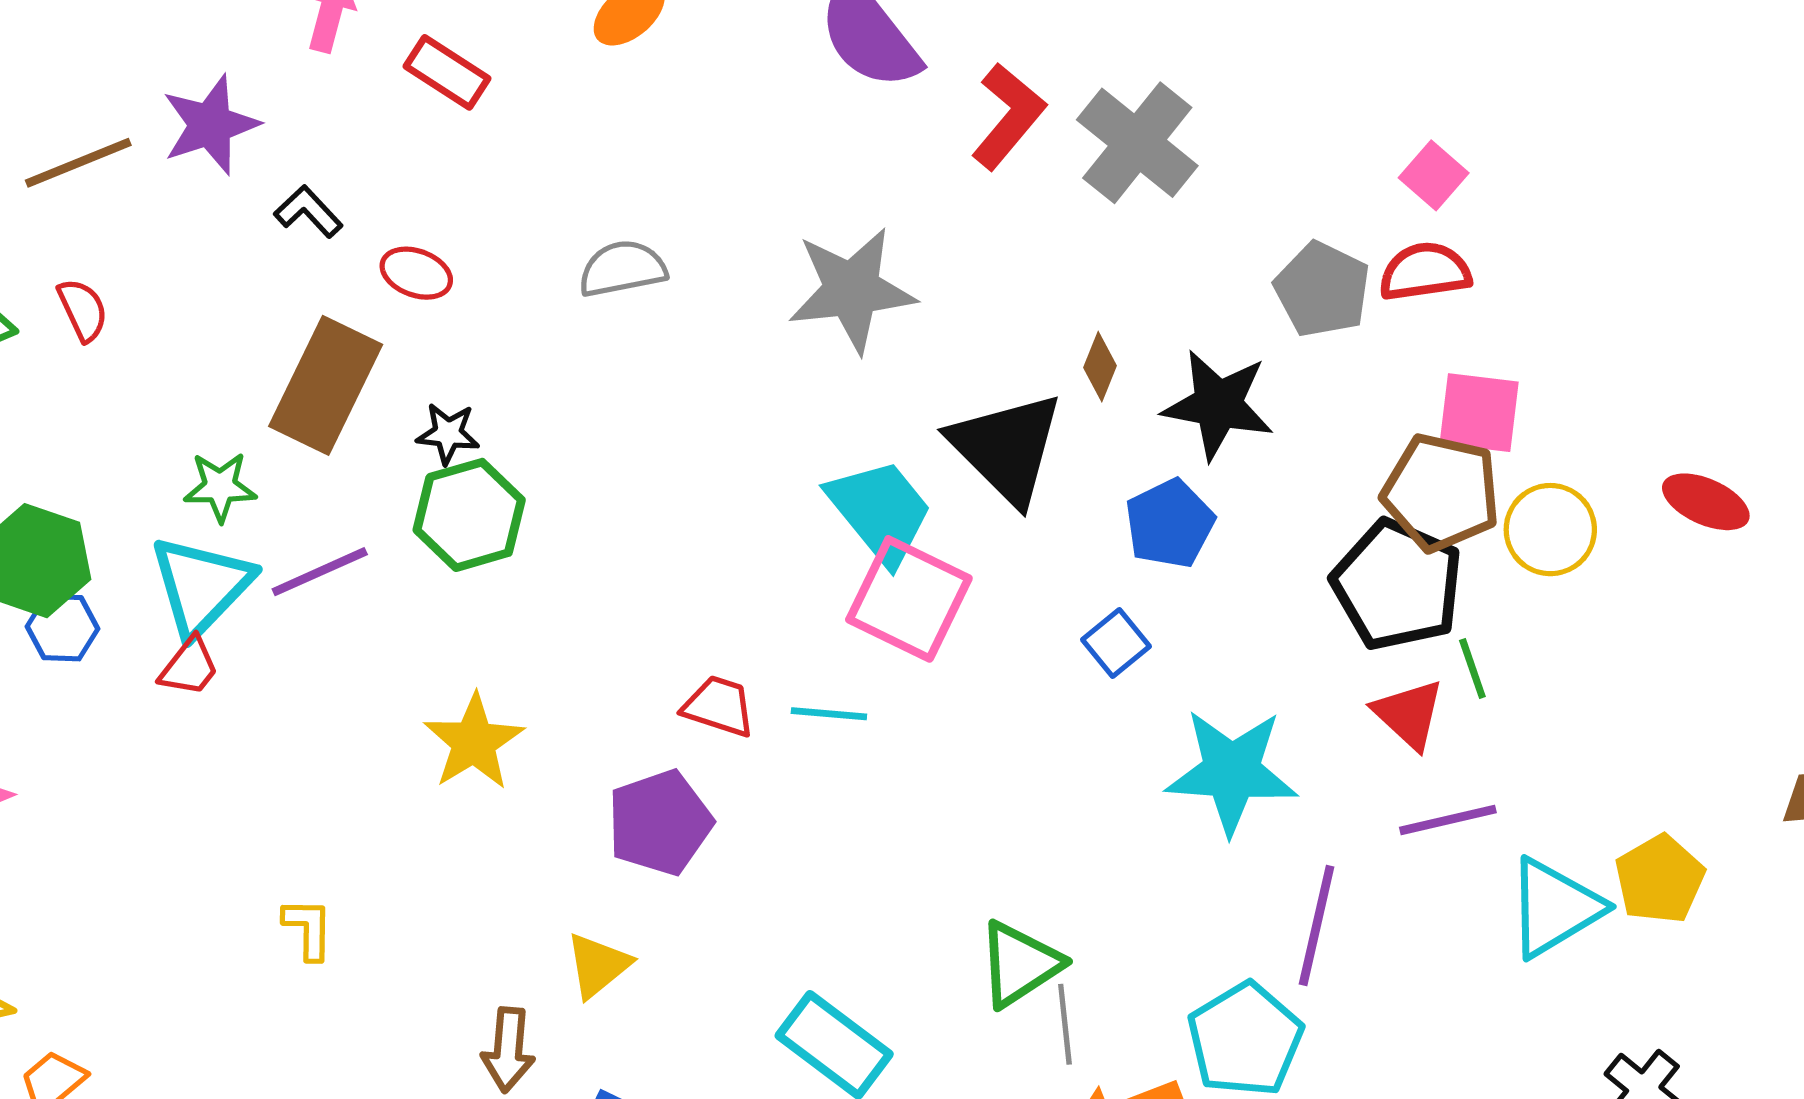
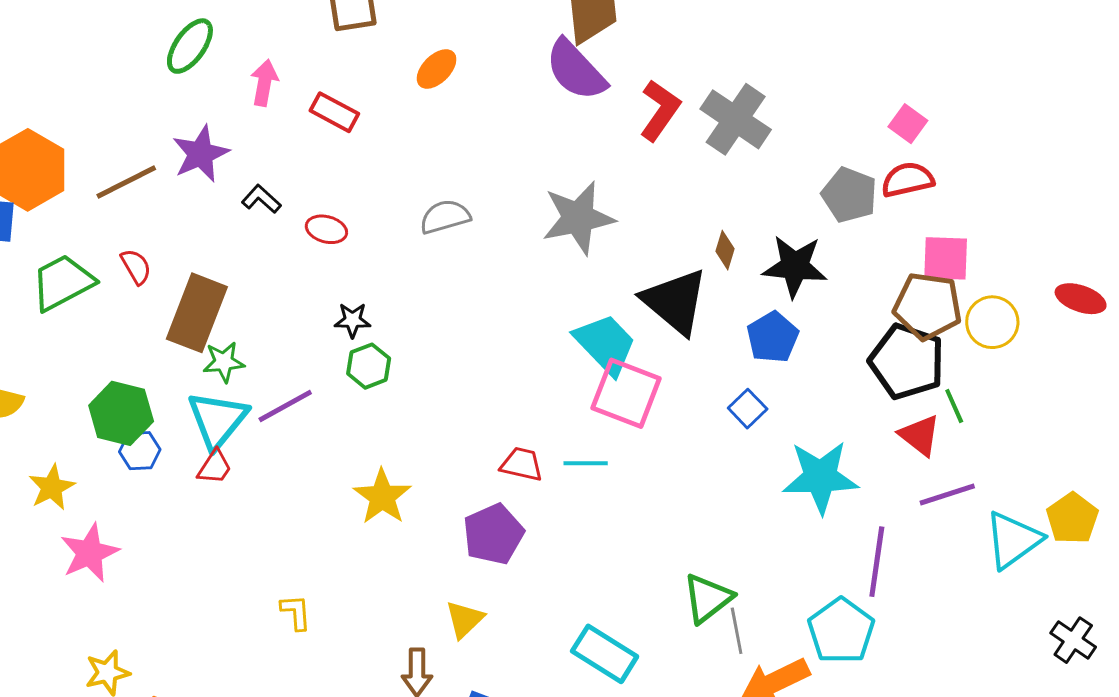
brown rectangle: (326, 385) -> (197, 313), moved
green hexagon: (469, 515) -> (369, 366), size x0.7

